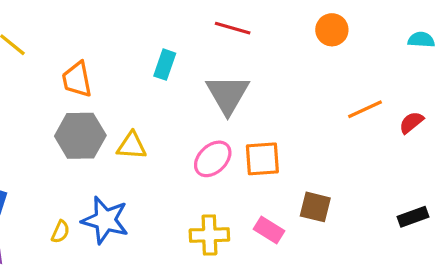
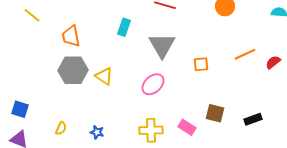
yellow triangle: (132, 146) -> (104, 76), turned 30
orange square: (262, 159) -> (201, 64), moved, size x0.7
black rectangle: (413, 217) -> (253, 119), moved
blue star: (105, 220) -> (97, 132), moved, size x0.5

